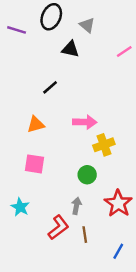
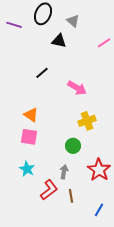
pink arrow: (85, 122) -> (77, 88), moved, turned 30
orange triangle: (36, 124) -> (31, 115), moved, turned 49
cyan star: (20, 207) -> (27, 169), moved

